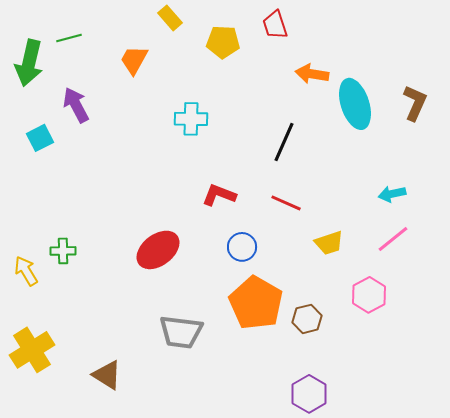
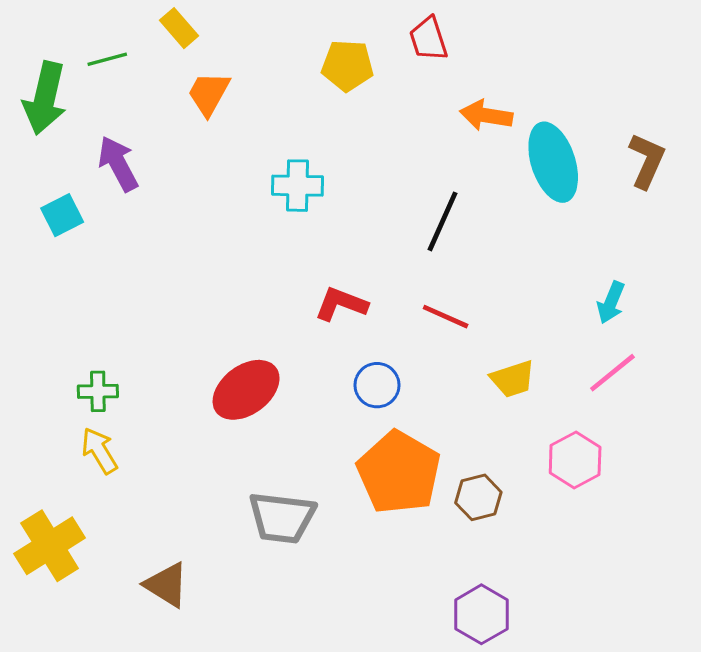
yellow rectangle: (170, 18) -> (179, 28), moved
cyan arrow: (392, 194) -> (611, 303), turned -56
yellow arrow: (26, 271) -> (99, 451), moved

